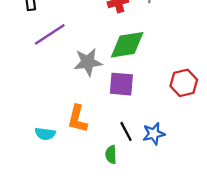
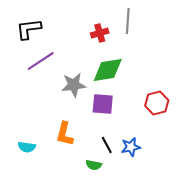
cyan semicircle: (45, 134) -> (27, 147), moved
green semicircle: (111, 155) -> (94, 165), turned -77

